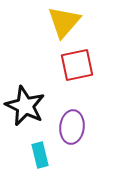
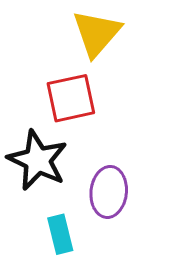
red square: (77, 65) -> (71, 98), moved

